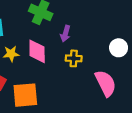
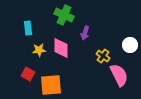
yellow cross: (74, 58) -> (103, 56), moved, turned 32

